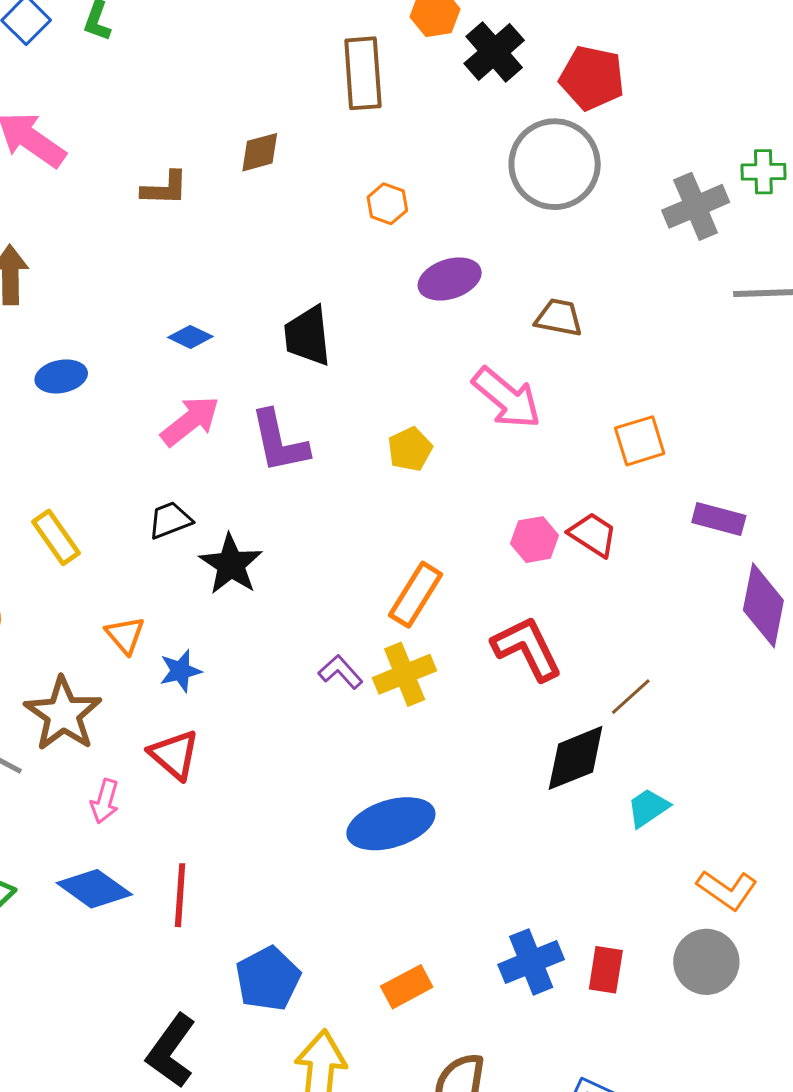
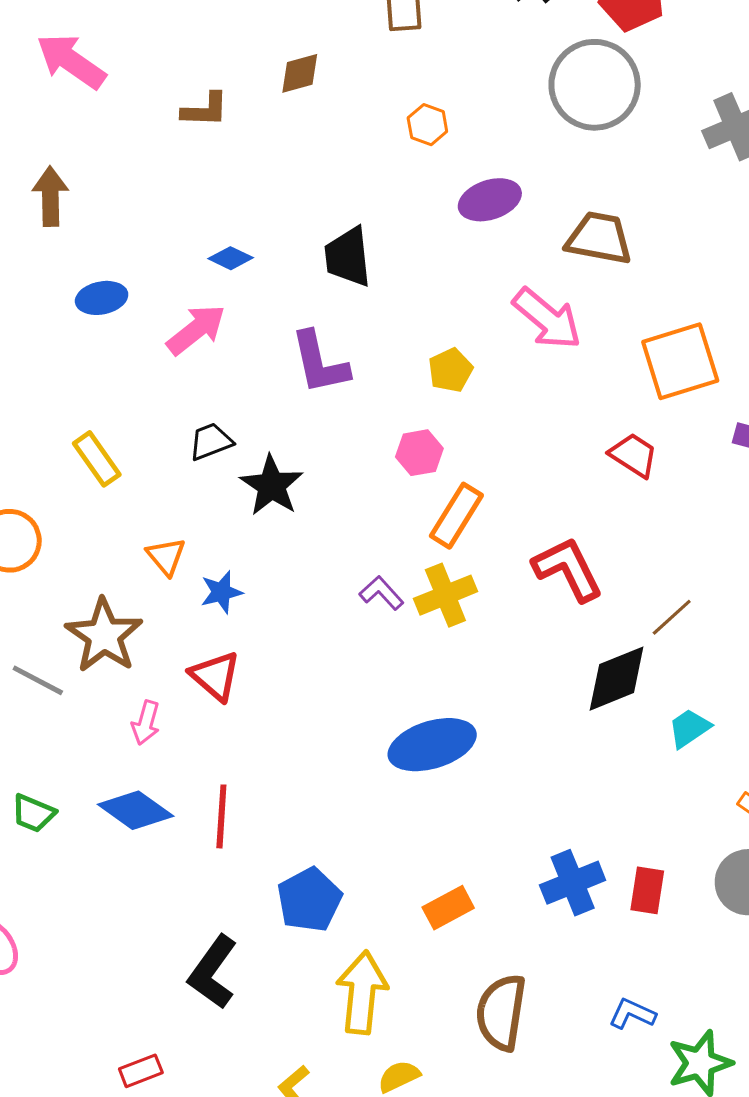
brown trapezoid: (559, 318) -> (599, 238), size x1.4
pink arrow: (190, 421) -> (196, 330), moved
orange square: (640, 441) -> (680, 361), size x1.5
pink hexagon: (535, 540) -> (419, 453), moved

